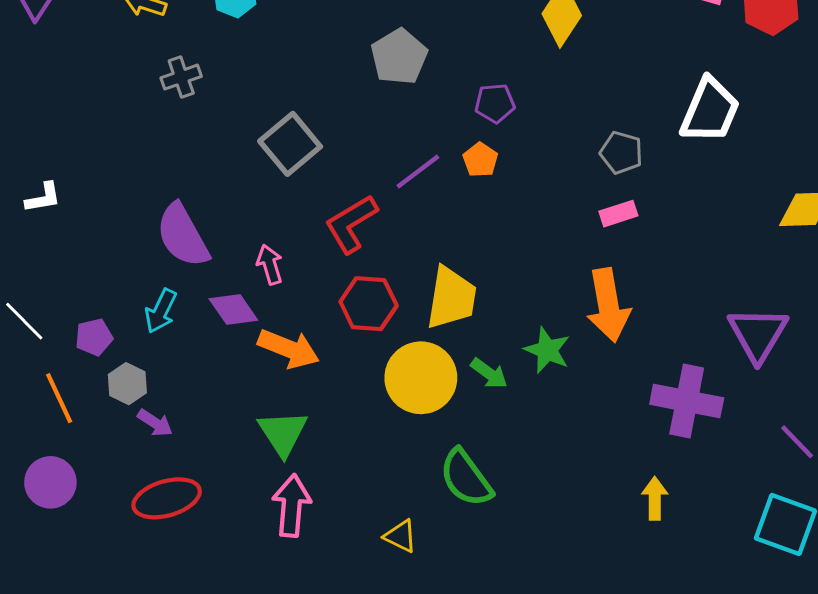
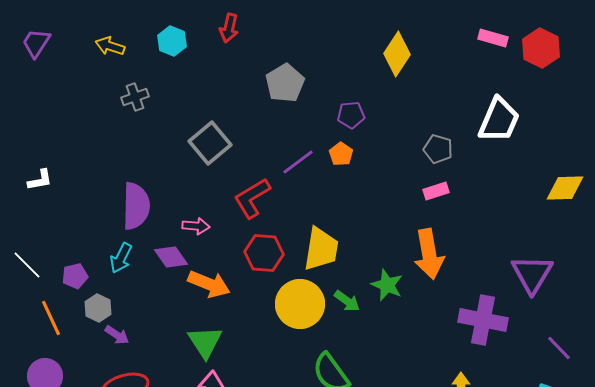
purple semicircle: (183, 235) -> (136, 206), turned -150
pink arrow: (270, 264) -> (196, 226), turned 112

